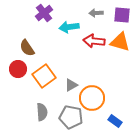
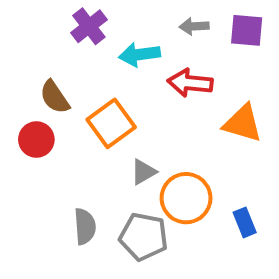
orange triangle: (120, 42) -> (243, 123), moved
orange square: (44, 76) -> (111, 123), moved
blue rectangle: (115, 121) -> (245, 222), moved, turned 32

